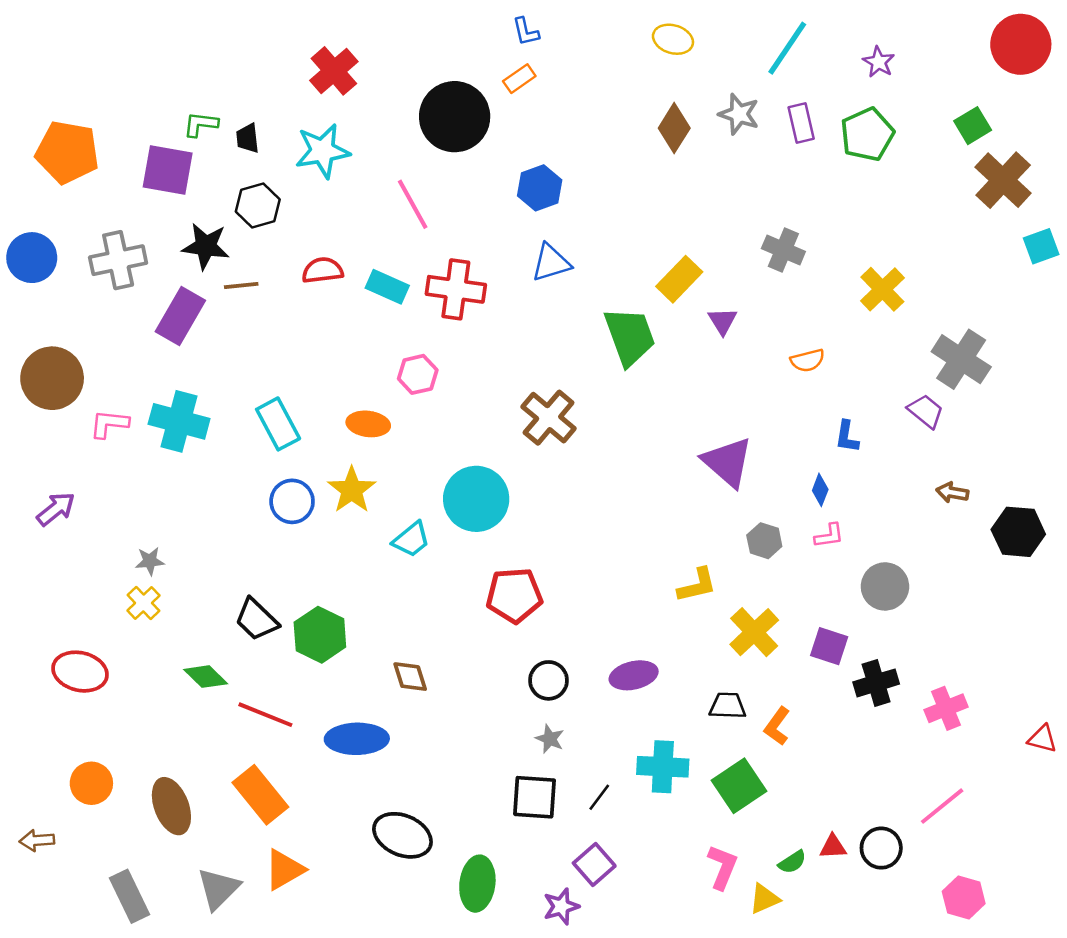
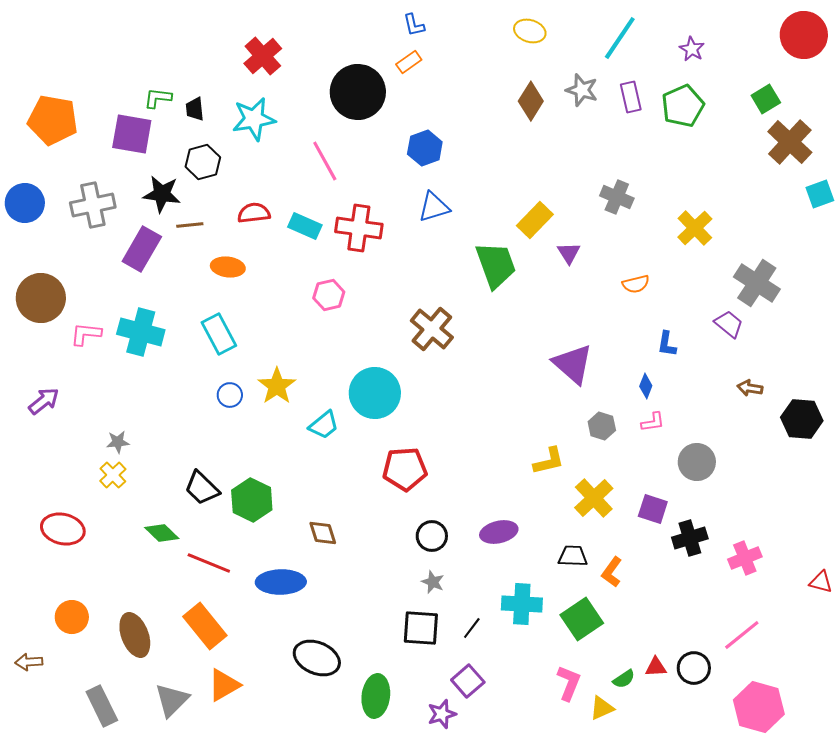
orange ellipse: (368, 424) -> (228, 267), moved
blue circle: (292, 501) -> (230, 395), size x0.7
pink hexagon: (964, 898) -> (759, 707), size x1.5

